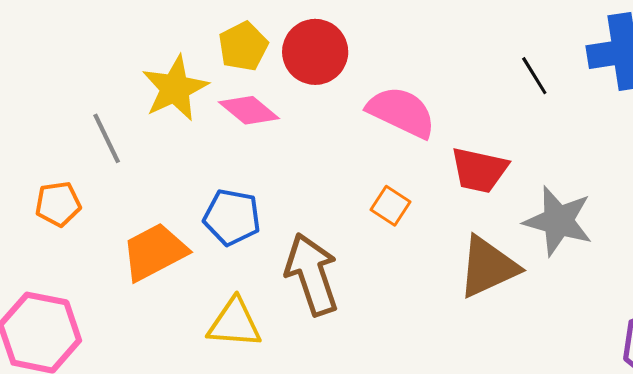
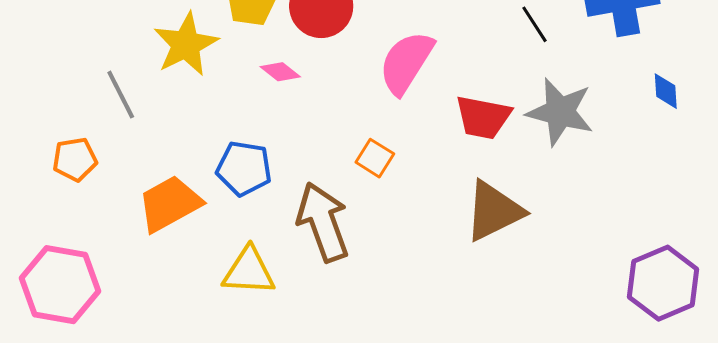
pink diamond: (249, 110) -> (280, 72), moved, size x0.7
pink semicircle: (401, 112) -> (406, 63), turned -82
orange square: (391, 206) -> (375, 158), moved
gray star: (558, 221) -> (560, 112), moved

